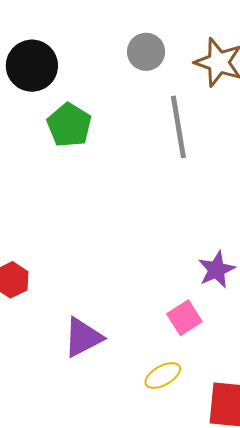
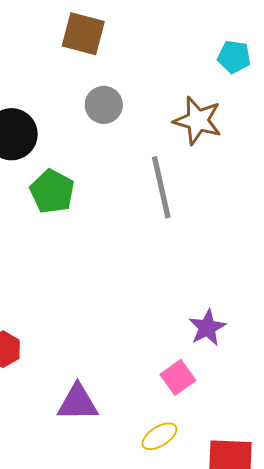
gray circle: (146, 52) -> (104, 105), moved
purple triangle: (83, 337) -> (78, 403), turned 30

